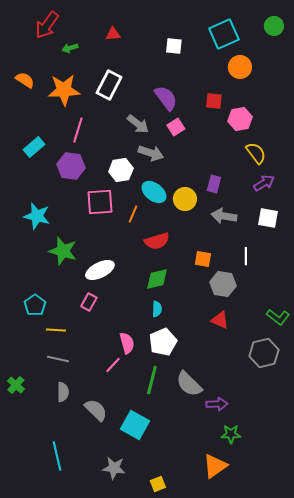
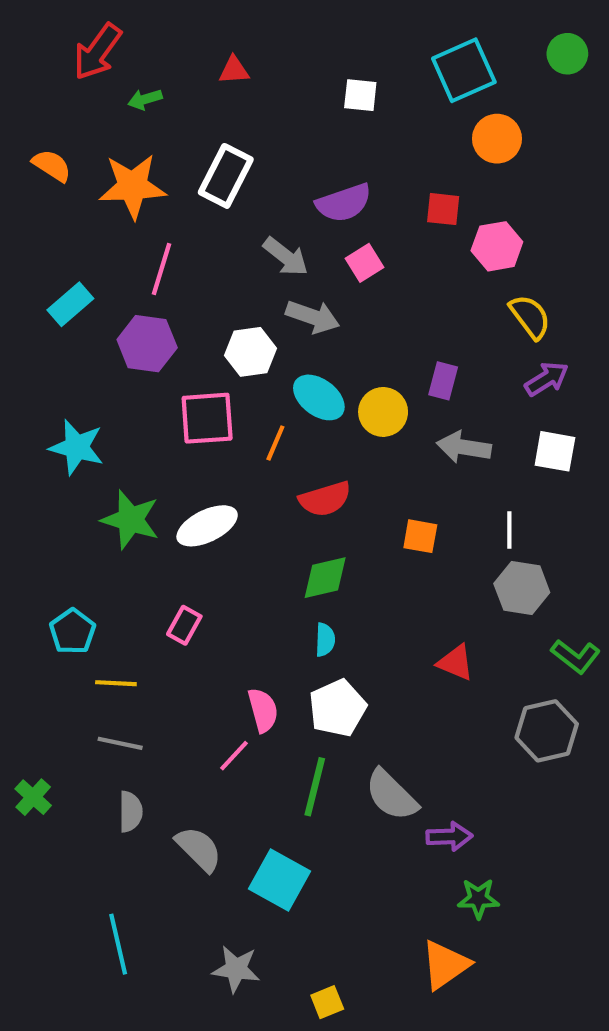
purple semicircle: (166, 98) -> (344, 203), turned 108
white ellipse: (100, 270) -> (207, 526), moved
gray hexagon: (223, 284) -> (522, 588), moved

